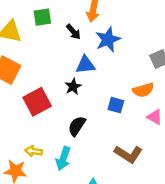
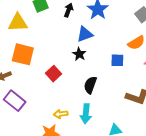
black arrow: (73, 32) -> (69, 10), turned -104
red square: (37, 102) -> (53, 74), size x0.7

